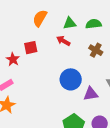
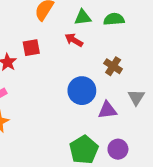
brown cross: (96, 50) -> (113, 66), moved

